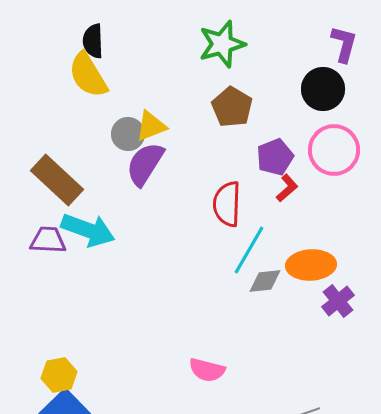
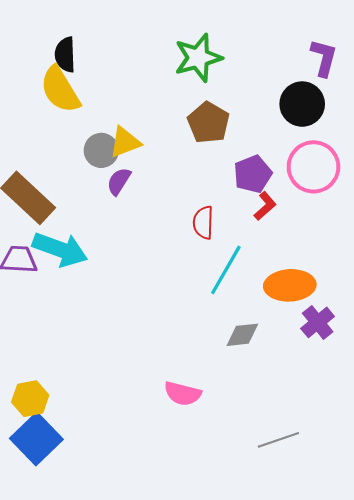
purple semicircle: (145, 164) -> (119, 181), size x0.6
red semicircle: (227, 204) -> (203, 223), size x0.7
gray diamond: (265, 281) -> (242, 335), moved

